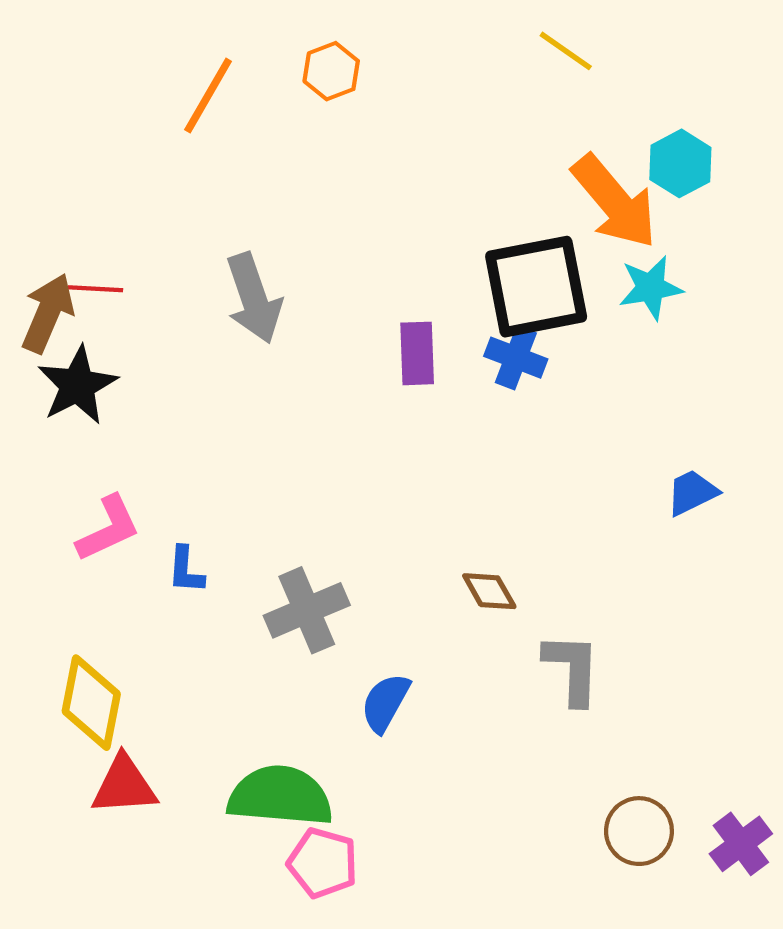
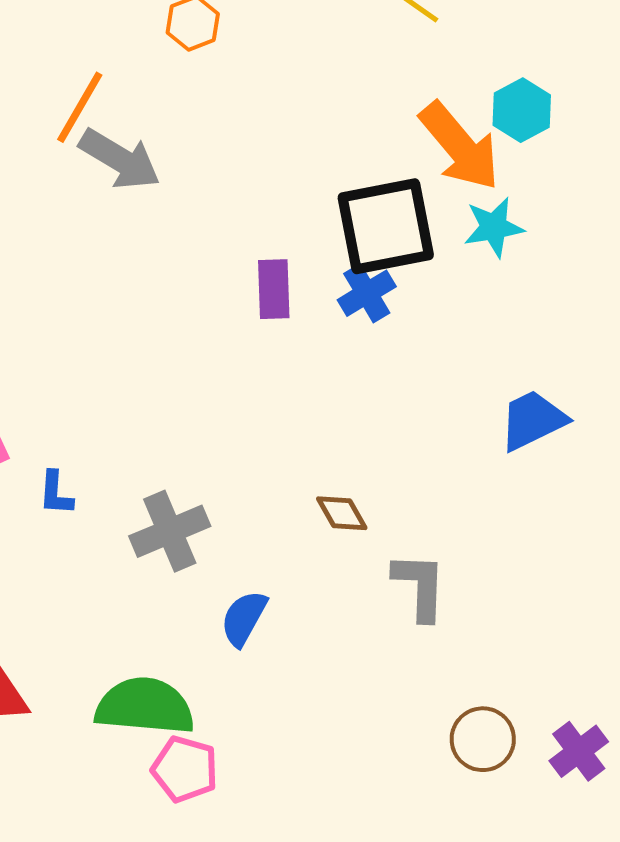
orange line: (208, 96) -> (80, 107), moved
gray arrow: (254, 298) -> (120, 159), moved, turned -40
blue cross: (516, 358) -> (367, 293), turned 38
blue trapezoid: (692, 492) -> (533, 420), size x1.4

